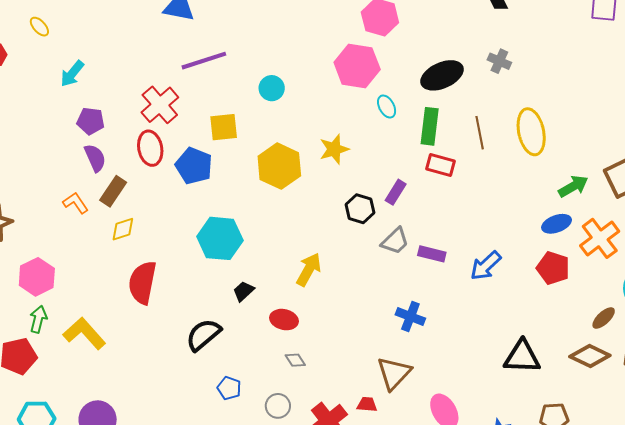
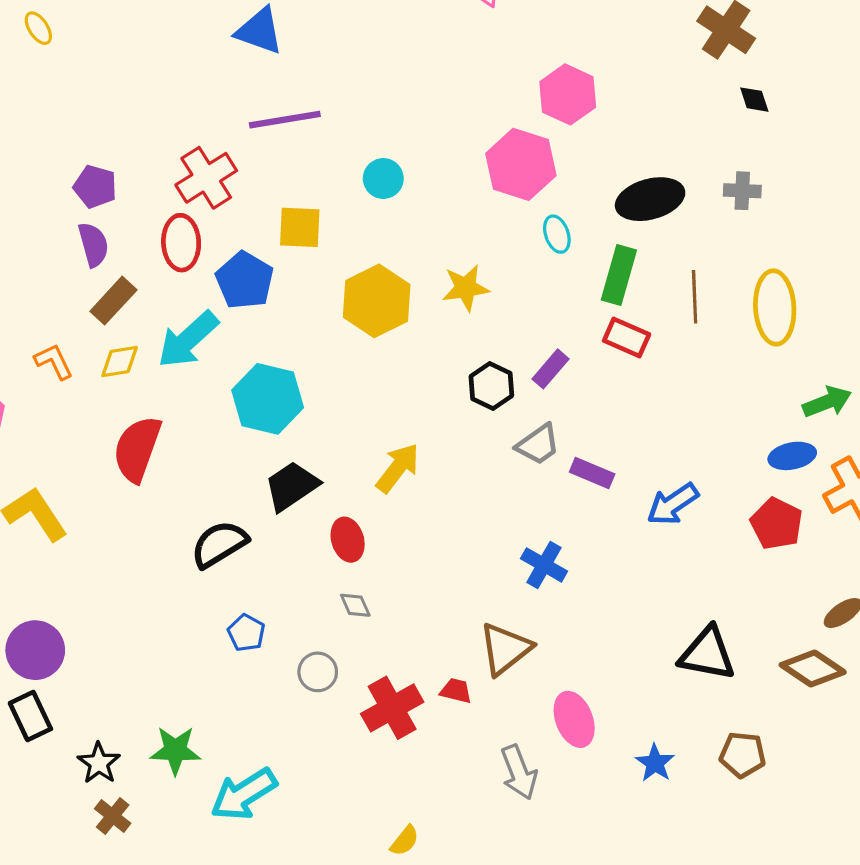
gray cross: (499, 61) -> (742, 191), turned -30
cyan arrow: (72, 74) -> (188, 340), moved, size x1.5
orange L-shape: (76, 203) -> (54, 361), moved
black trapezoid: (243, 291) -> (292, 486), size x1.6
red ellipse: (284, 320) -> (348, 540), turned 52

